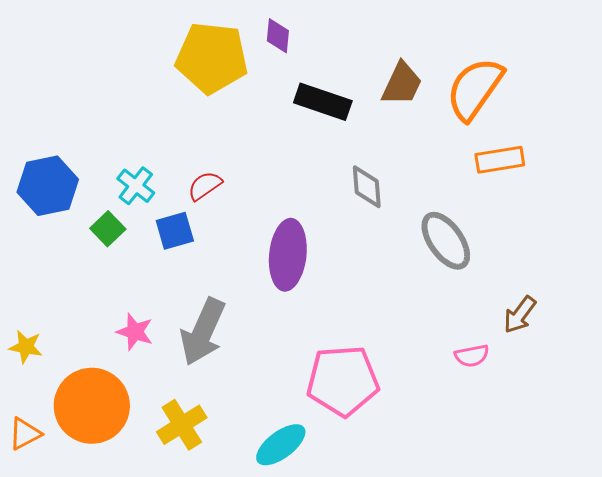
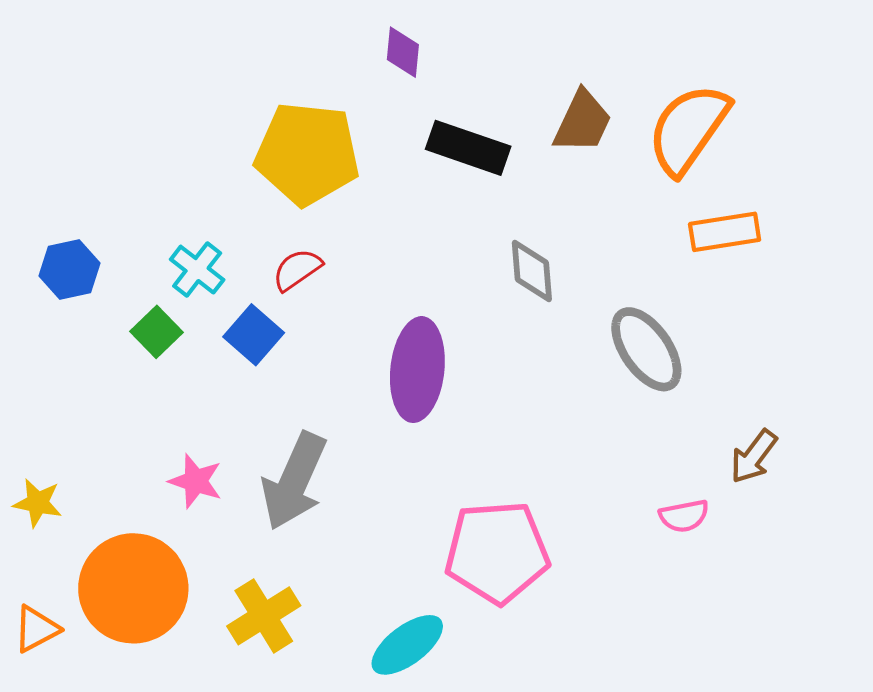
yellow pentagon: (212, 58) -> (307, 154), moved
blue hexagon: (48, 186) -> (70, 270), size x0.7
blue square: (175, 231) -> (254, 335), turned -33

